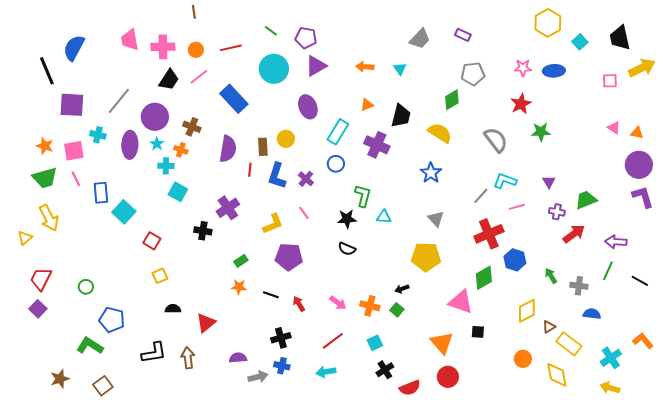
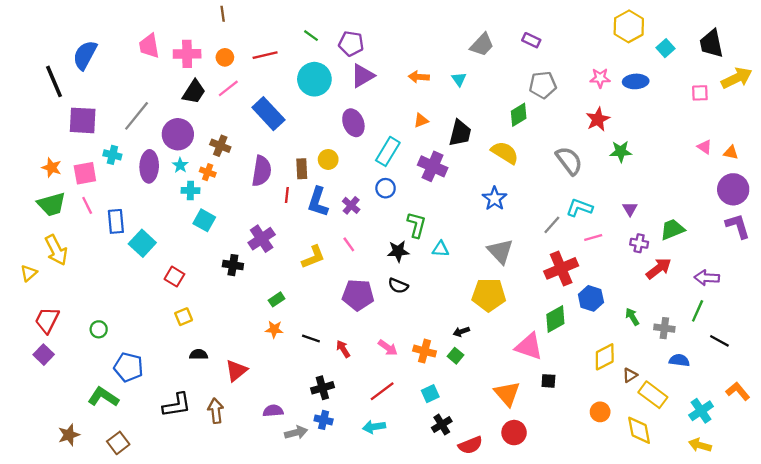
gray triangle: (436, 219) -> (500, 251), size x1.4
purple pentagon: (289, 257) -> (358, 295), moved
black line: (640, 281) -> (719, 341), moved

